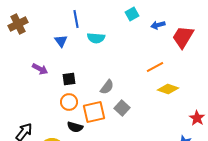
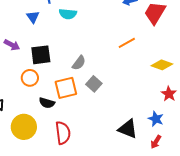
black square: (69, 79) -> (41, 55), size x1.5
yellow diamond: (168, 89) -> (162, 65), moved
orange circle: (69, 102) -> (30, 78), moved

